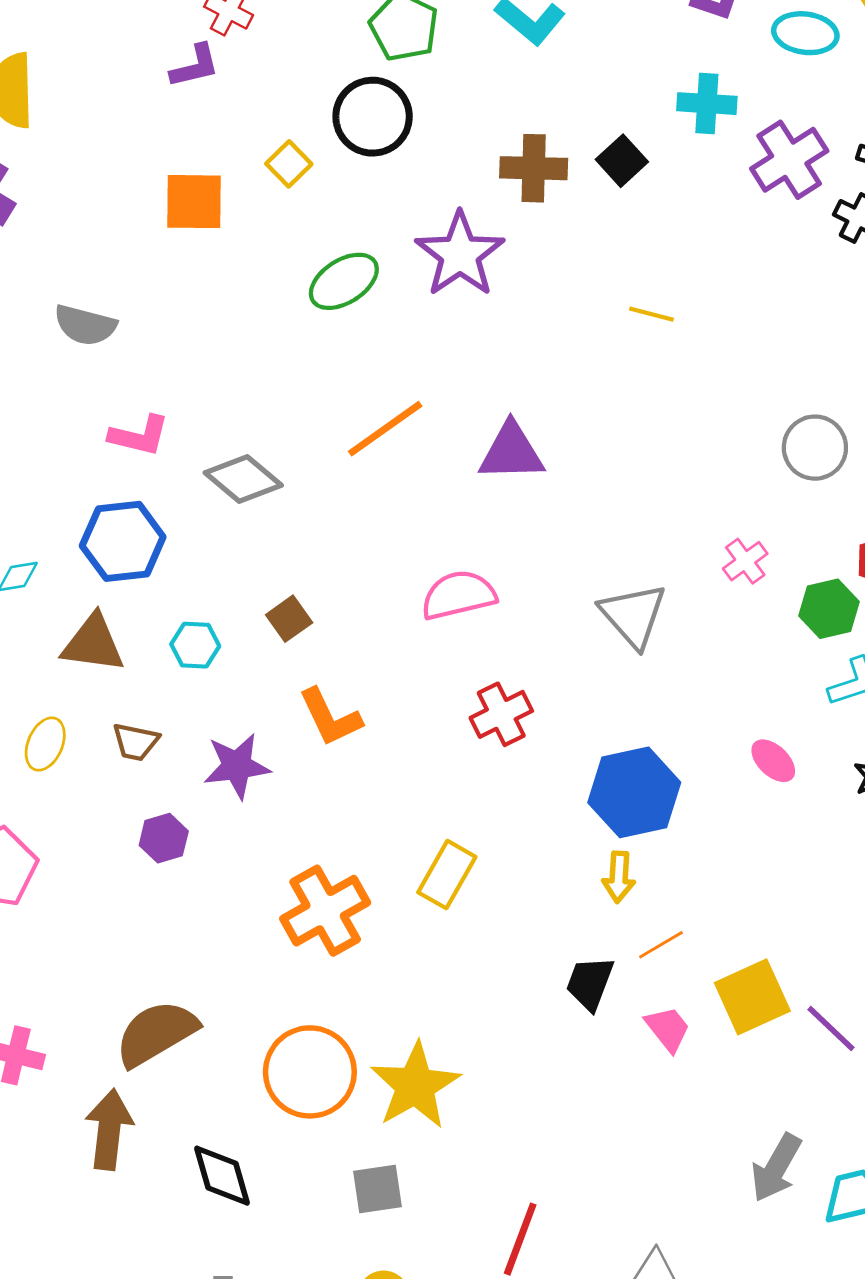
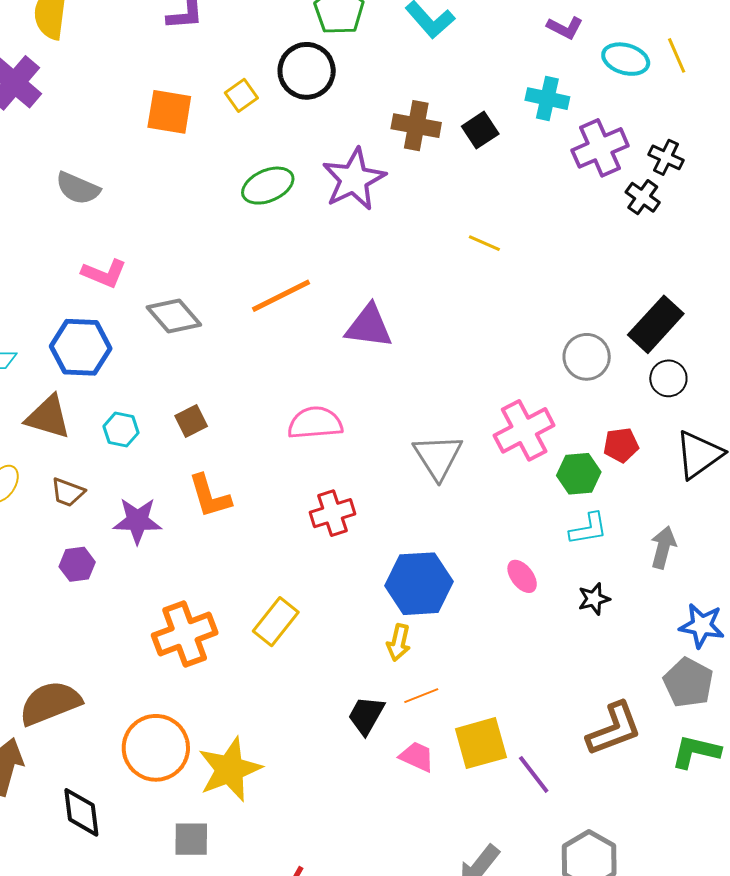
pink cross: (745, 561) -> (524, 430), size x1.8
pink trapezoid: (668, 1029) -> (417, 757), turned -36

